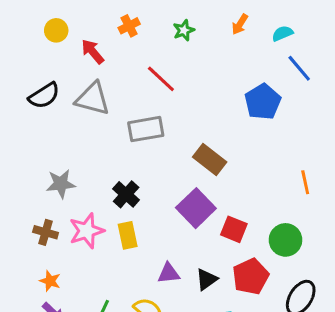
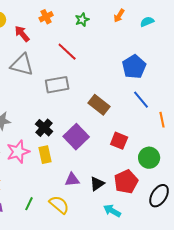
blue line: (299, 68) -> (141, 100), moved
purple square: (196, 208) -> (76, 137), moved
red square: (234, 229) -> (119, 141), moved

